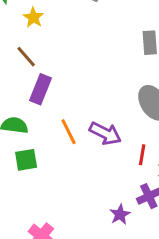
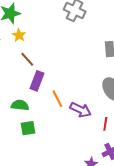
yellow star: (33, 18) -> (19, 35), moved
orange line: (69, 132) -> (57, 99), moved

